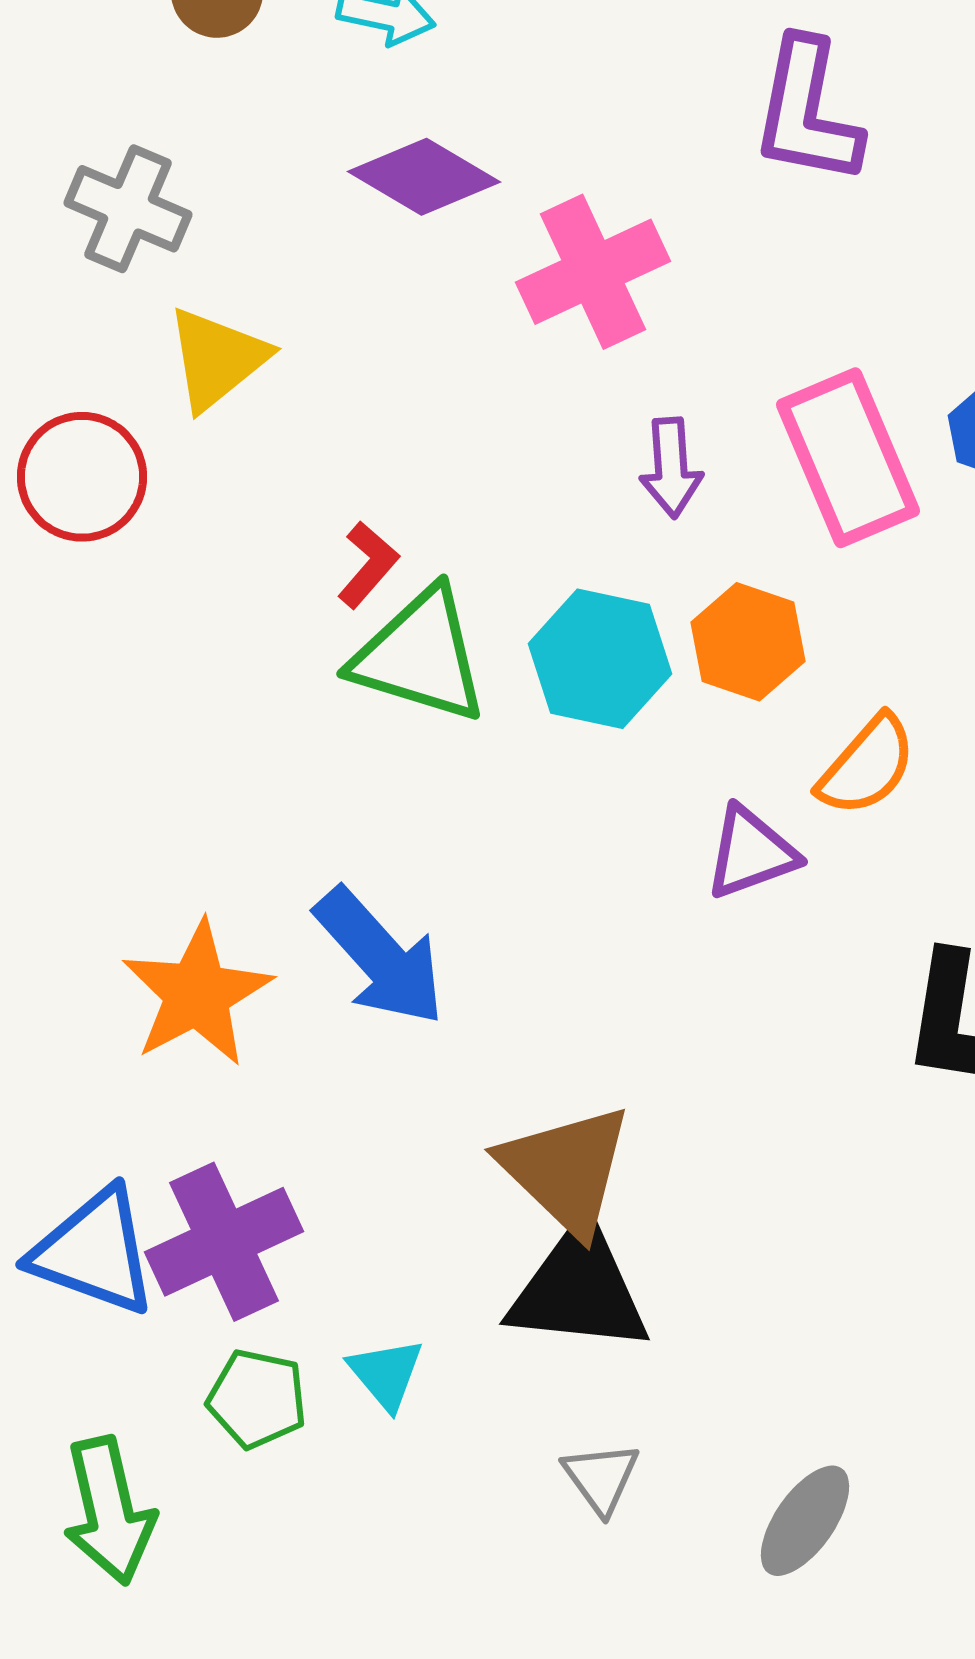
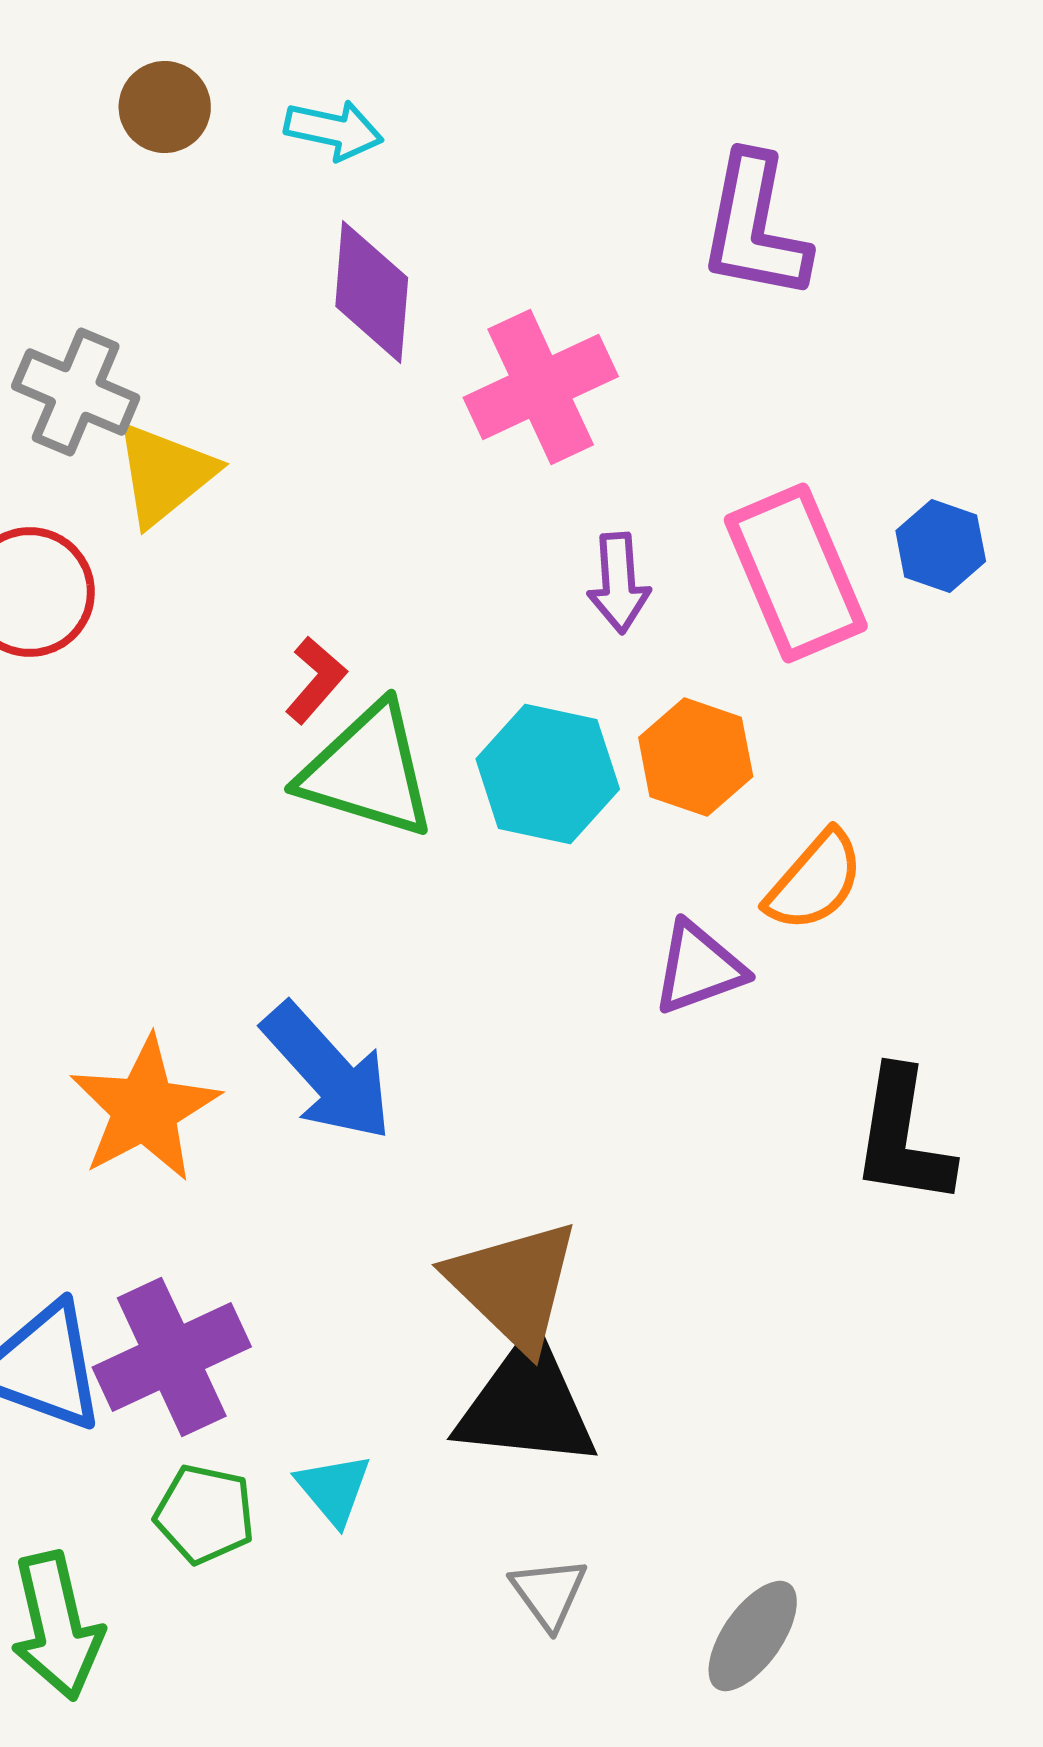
purple diamond: (424, 177) -> (372, 292), turned 64
gray cross: (128, 209) -> (76, 392), moved

